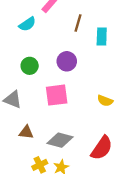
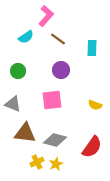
brown line: (78, 23) -> (58, 39), moved, turned -70
green circle: (30, 66) -> (18, 71), moved
brown triangle: (26, 132) -> (25, 133), size x1.6

